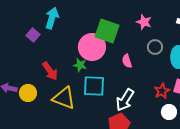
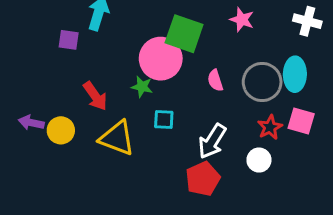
purple square: (33, 35) -> (69, 40), turned -32
gray circle: (155, 47) -> (262, 82), moved, size x1.6
cyan square: (94, 86) -> (164, 119), size x0.6
white circle: (169, 112) -> (259, 160), moved

